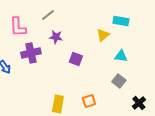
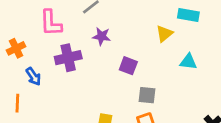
gray square: (119, 81) -> (147, 95), moved, turned -32

